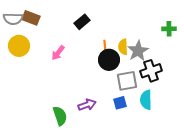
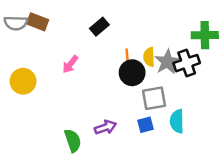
green cross: (169, 29) -> (205, 35), size x1.5
yellow circle: (19, 46) -> (23, 81), moved
black cross: (151, 71) -> (187, 63), moved

